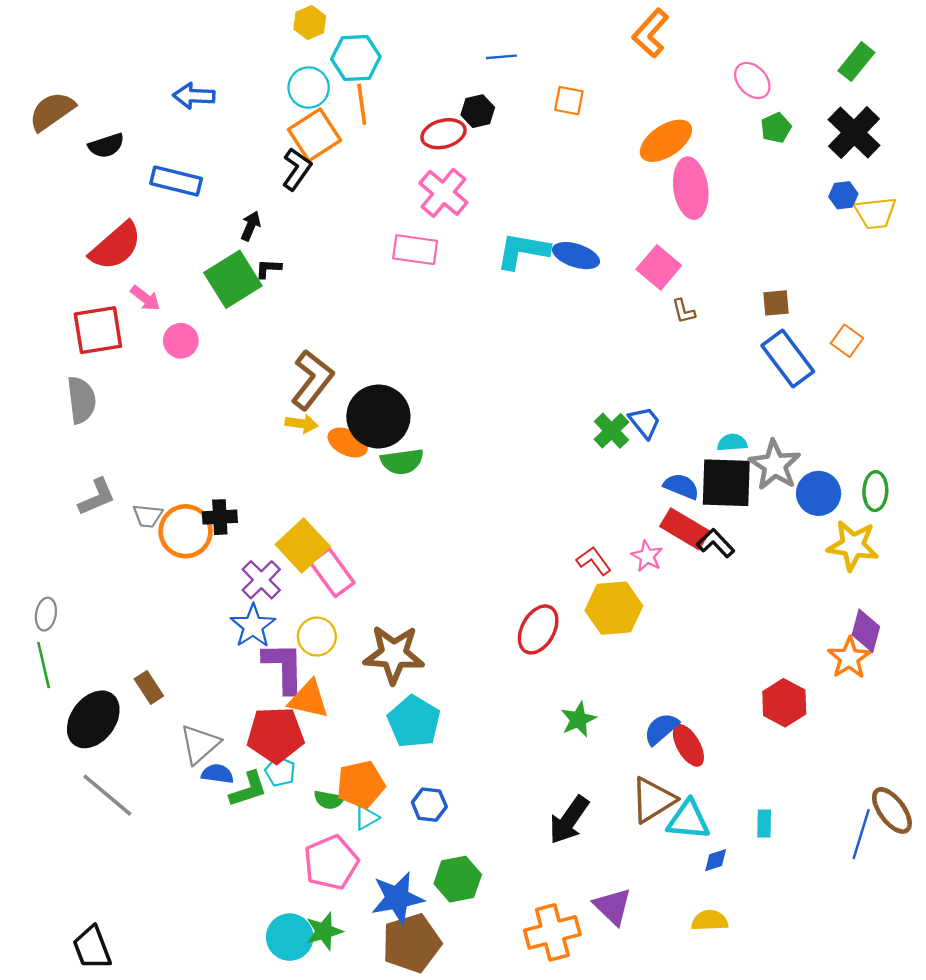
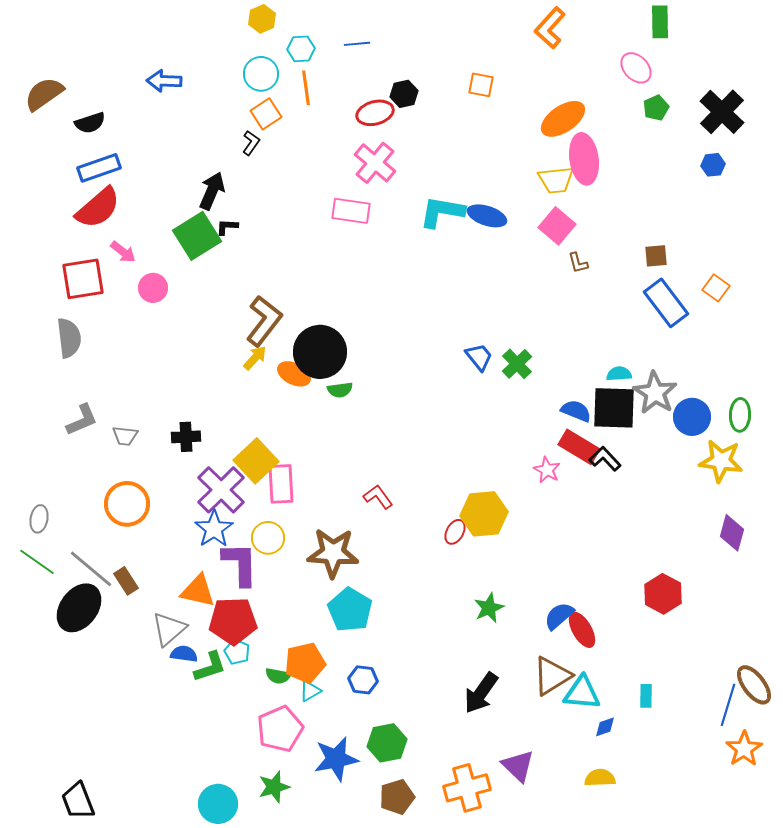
blue line: (501, 57) -> (357, 44), moved
cyan hexagon: (356, 58) -> (301, 49), size x0.7
green rectangle: (856, 62) -> (660, 22), moved, turned -40
orange square: (315, 135) -> (266, 114), size x0.7
black L-shape: (297, 169) -> (251, 143), size x0.7
blue rectangle: (176, 181) -> (99, 168), moved, turned -33
yellow trapezoid: (875, 213) -> (556, 180), moved
black arrow: (251, 226) -> (212, 191), size x1.5
blue trapezoid: (645, 422) -> (479, 357), moved
yellow arrow: (301, 424) -> (255, 358), turned -56
green semicircle: (402, 461) -> (340, 390), size x0.7
orange circle: (186, 531) -> (127, 504), moved
red L-shape: (594, 561) -> (378, 497), moved
pink rectangle: (332, 573) -> (281, 484), turned 33
purple cross: (261, 580) -> (221, 490), size x1.4
yellow hexagon: (614, 608) -> (484, 514), moved
red ellipse: (538, 629) -> (455, 532), size x0.6
orange star: (849, 658) -> (744, 749), moved
green line: (44, 665) -> (37, 562), turned -42
orange triangle: (309, 699) -> (198, 591), moved
gray line: (107, 795) -> (91, 569), moved
cyan circle: (290, 937) -> (218, 804), moved
brown pentagon: (412, 943) -> (397, 797), moved, size x0.7

